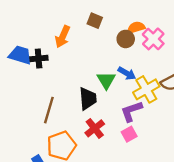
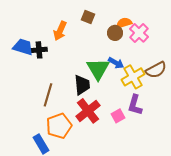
green triangle: (106, 80) -> (98, 69), size x1.4
purple L-shape: (131, 111) -> (135, 105), moved, turned -55
red cross: (95, 128) -> (88, 111), size x1.4

